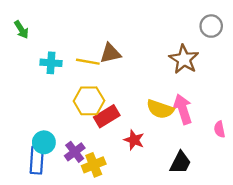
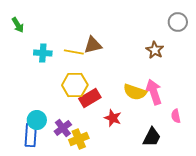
brown star: (184, 59) -> (155, 50), size x0.7
pink semicircle: (219, 129) -> (176, 116), moved

